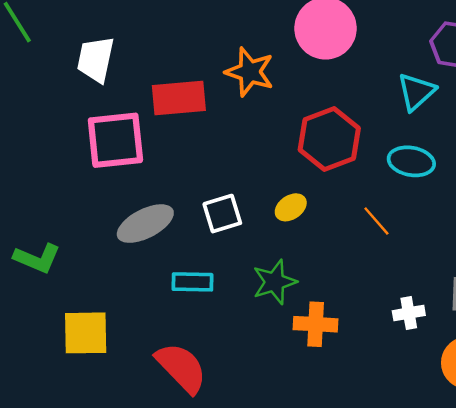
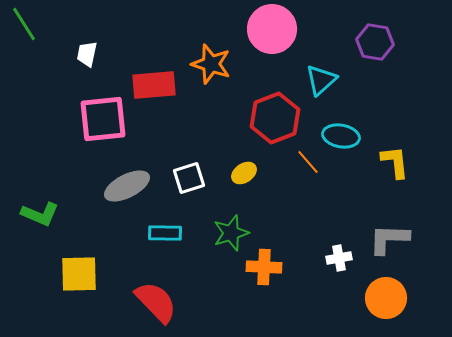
white trapezoid: (96, 59) -> (87, 54), size x0.7
cyan triangle: (416, 92) -> (321, 80), moved
orange line: (376, 221) -> (308, 162), moved

